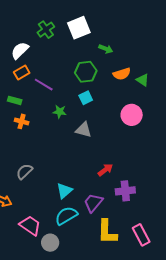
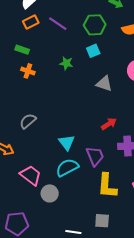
purple line: (44, 85) -> (58, 24), moved
gray triangle: (84, 130) -> (104, 84), moved
cyan triangle: (64, 191) -> (67, 142), turned -30
purple trapezoid: (93, 203) -> (95, 156), turned 115

